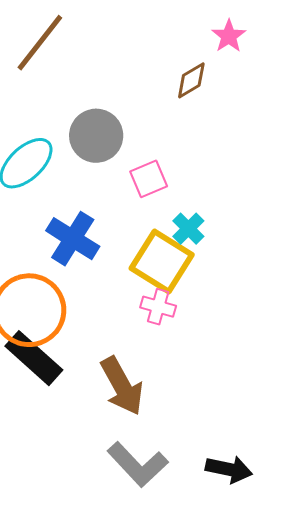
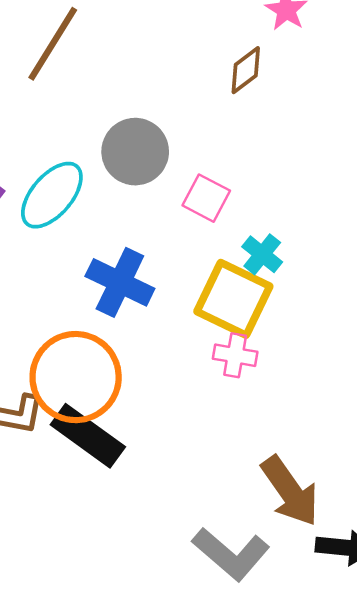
pink square: (149, 179) -> (206, 198), turned -33
brown arrow: (122, 386) -> (290, 491), moved

